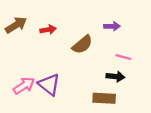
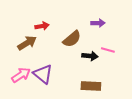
brown arrow: (16, 25) -> (27, 43), moved
black arrow: (115, 77) -> (90, 56), moved

